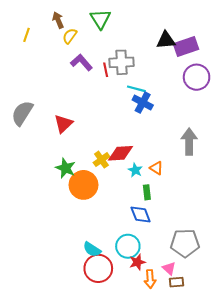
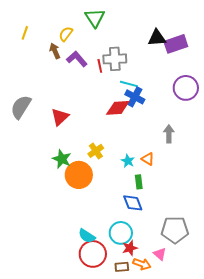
brown arrow: (58, 20) -> (55, 51), moved
purple circle: (197, 77) -> (186, 88), moved
gray arrow: (189, 142) -> (169, 134), moved, size x0.7
red diamond: (120, 153) -> (118, 108), moved
orange arrow: (150, 279) -> (142, 264), turned -66
brown rectangle: (176, 282) -> (122, 267), moved

